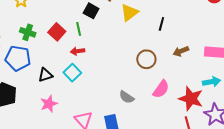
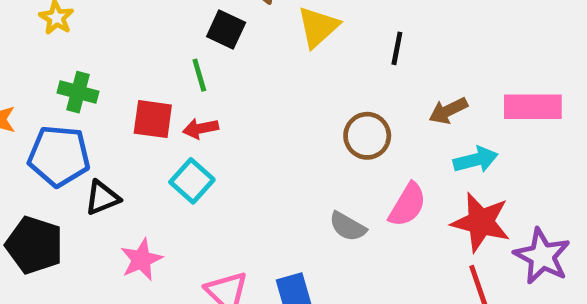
red square: (57, 32) -> (153, 119), moved, turned -30
black triangle: (45, 75) -> (102, 198), moved
cyan arrow: (212, 82) -> (476, 160), moved
gray semicircle: (127, 97) -> (348, 227), moved

